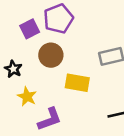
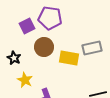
purple pentagon: (58, 19) -> (50, 18), turned 30
yellow rectangle: (77, 83) -> (69, 58), moved

